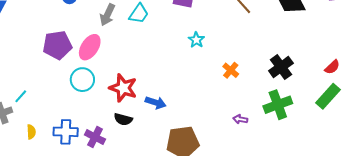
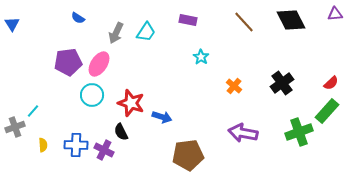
green cross: (278, 105) -> (299, 132), moved
black semicircle: (123, 119) -> (121, 132), moved, turned 48
purple arrow: (240, 119) -> (243, 133), size x2.0

